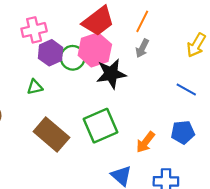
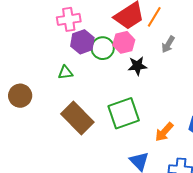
orange line: (142, 21) -> (154, 17), moved
pink hexagon: (95, 50) -> (124, 42), size x0.7
black star: (111, 74) -> (137, 66), size x0.7

